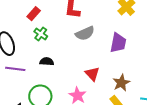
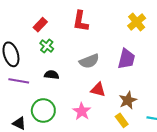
gray semicircle: (85, 33) -> (89, 61), moved
red triangle: (92, 74) -> (98, 90), turned -35

